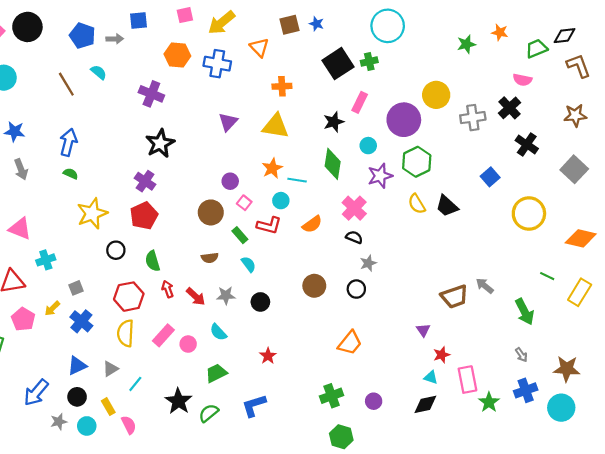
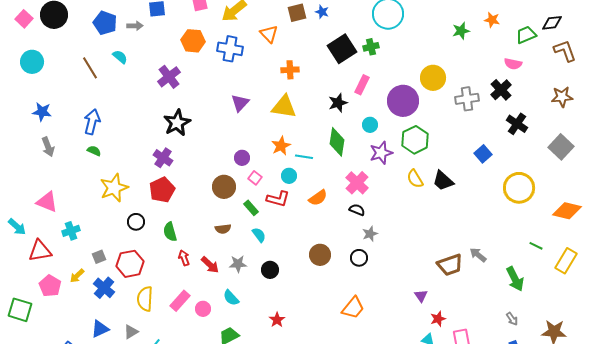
purple cross: (151, 94) -> (169, 77), turned 30
red hexagon: (129, 297) -> (130, 264), moved

